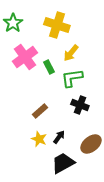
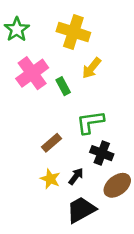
green L-shape: (72, 78) -> (90, 122), moved
black cross: (80, 105) -> (102, 153), moved

